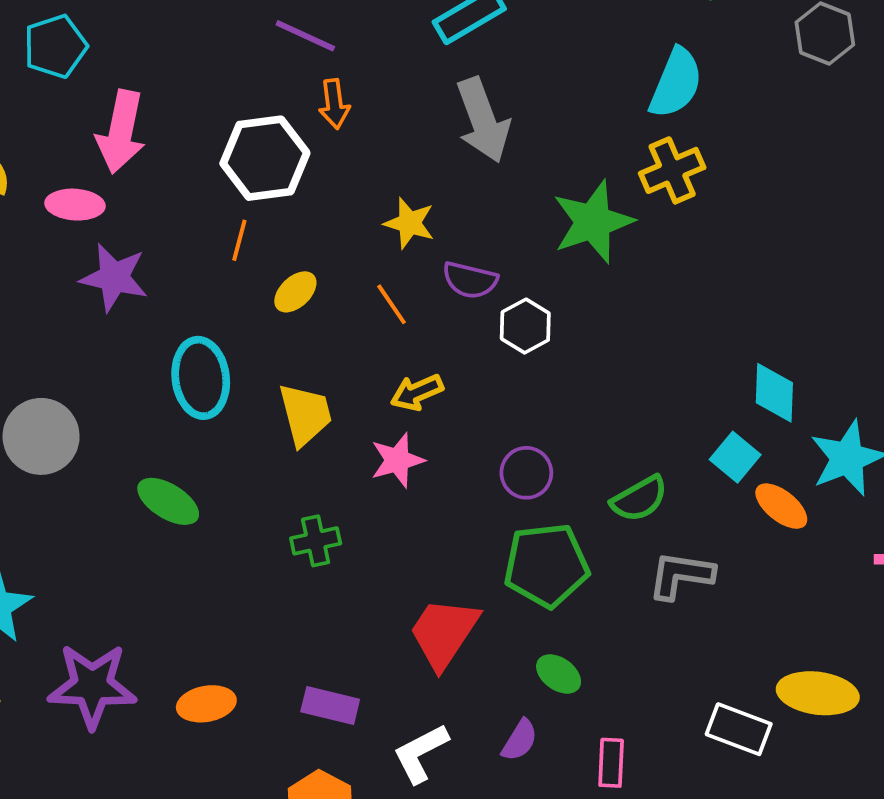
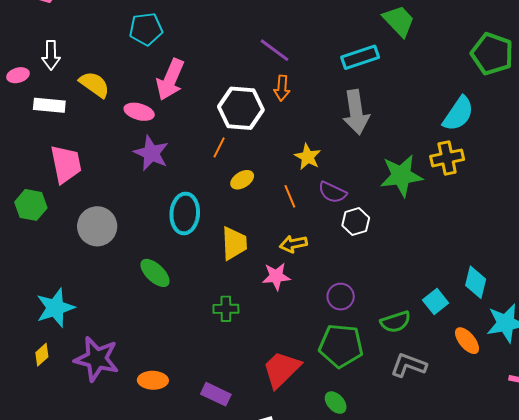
cyan square: (735, 457) -> (436, 301), moved

